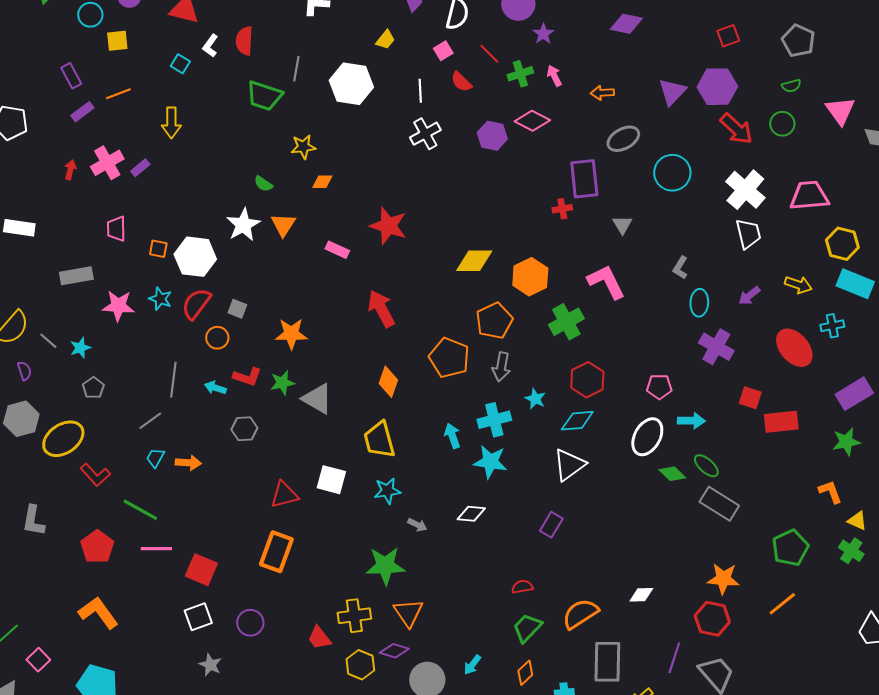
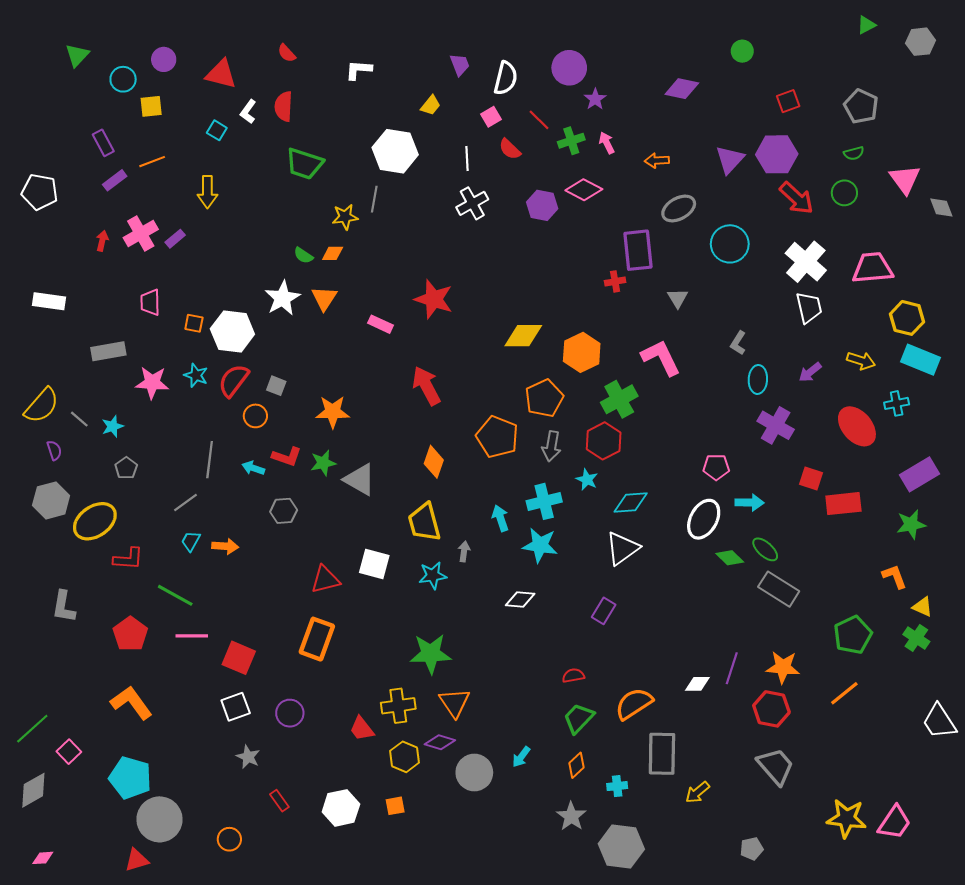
gray line: (296, 69) -> (374, 199), moved
orange diamond: (322, 182) -> (333, 253), moved
red hexagon: (587, 380) -> (604, 441), moved
red L-shape: (95, 475) -> (128, 559), turned -44
gray arrow: (417, 525) -> (464, 551), moved, turned -108
purple line: (674, 658) -> (732, 668), moved

